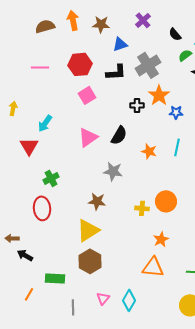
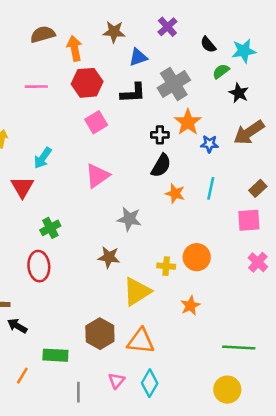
orange arrow: (73, 20) -> (74, 48), moved
black semicircle: (119, 135) -> (161, 166), moved
yellow triangle: (88, 230) -> (137, 292), moved
orange triangle: (153, 267) -> (141, 341), moved

